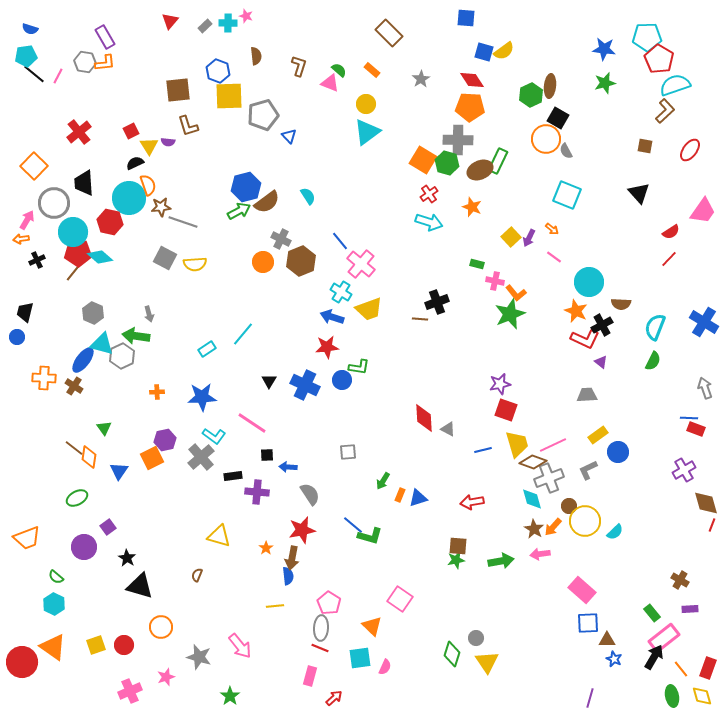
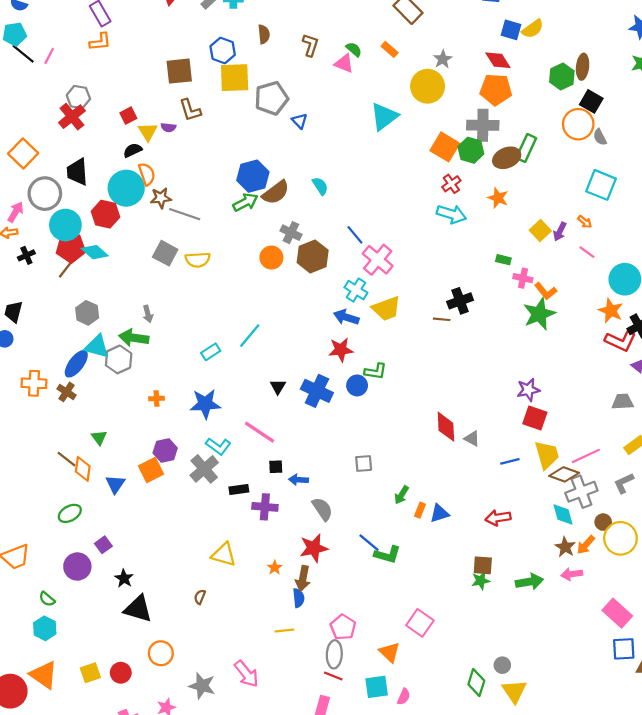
gray hexagon: (85, 62) -> (78, 97), moved
yellow circle: (366, 104) -> (428, 86), moved, size x1.6

